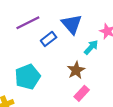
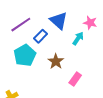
brown star: (76, 70) -> (56, 61), moved
cyan pentagon: (28, 77) -> (25, 55), moved

